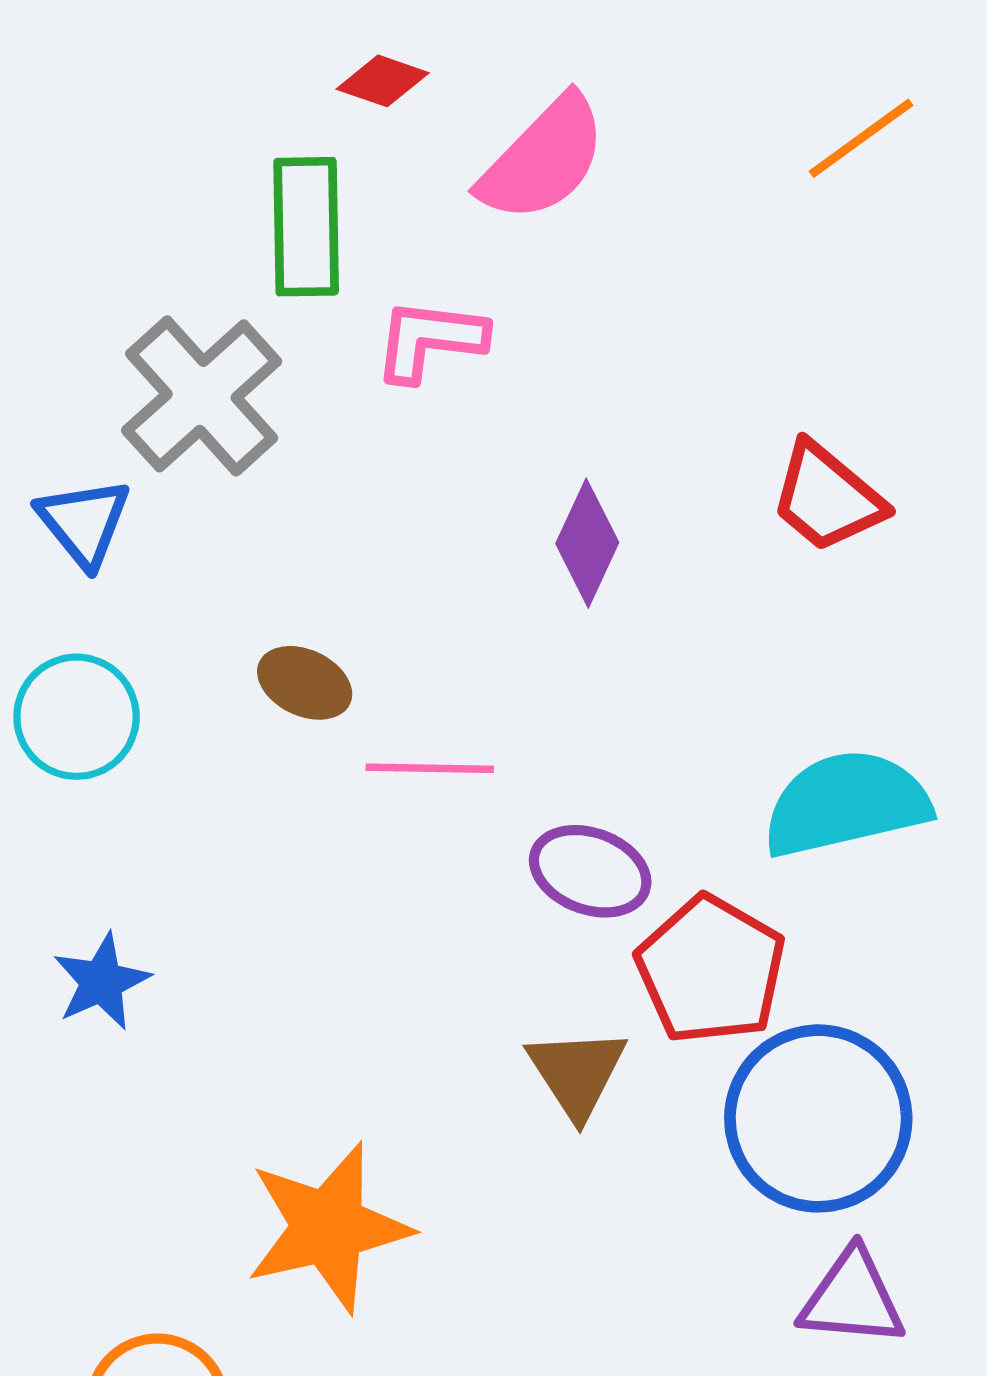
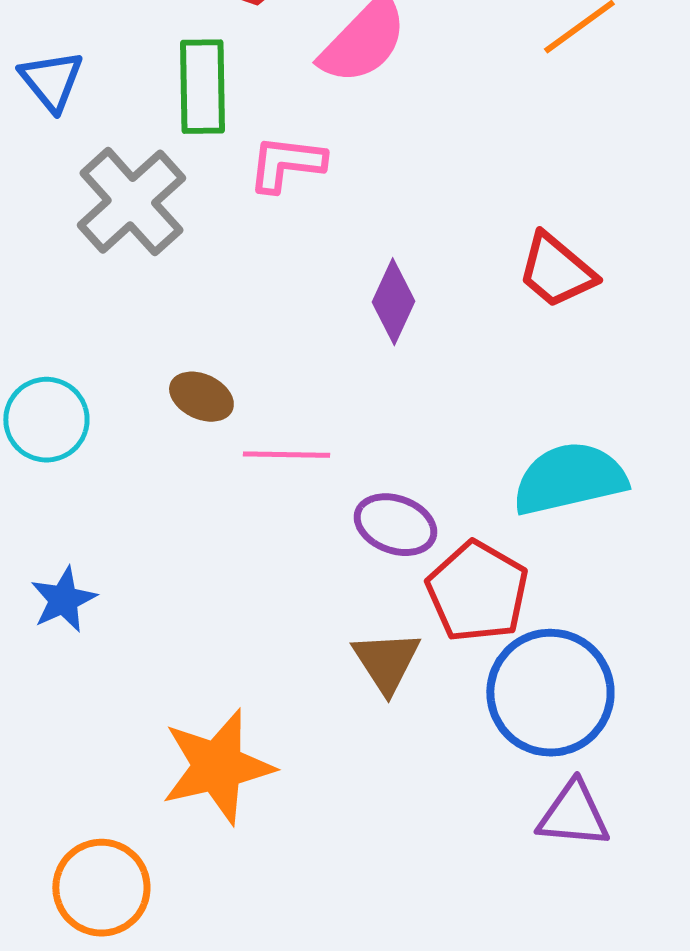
blue triangle: (84, 522) -> (51, 81), moved

